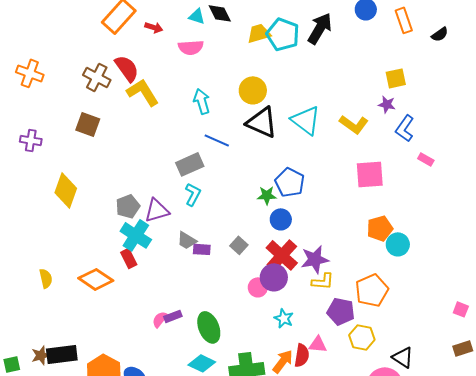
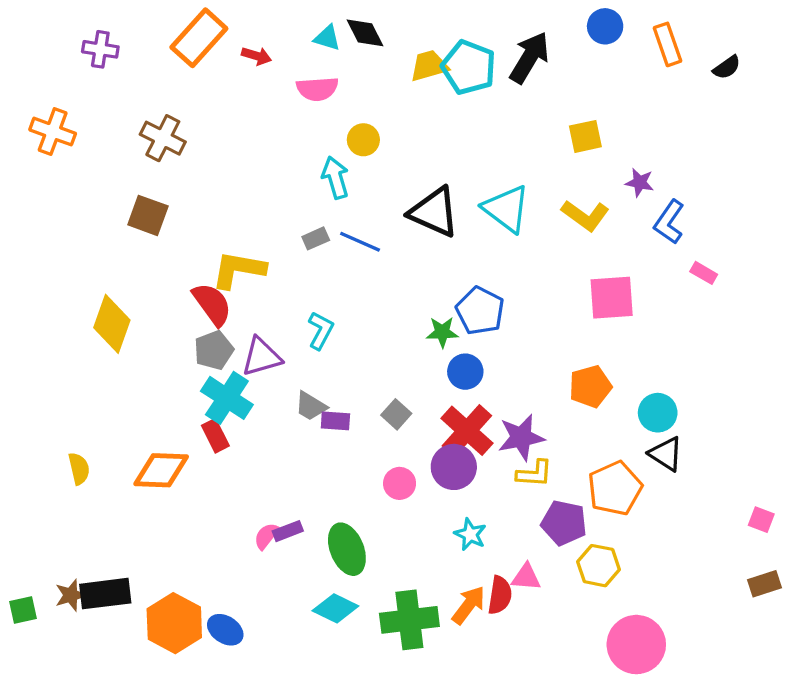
red semicircle: (127, 68) -> (212, 304), moved
yellow square: (396, 78) -> (585, 136), moved
yellow circle: (253, 90) -> (363, 140), moved, size x0.7
yellow L-shape: (143, 92) -> (238, 270), moved, turned -48
purple cross: (31, 140) -> (100, 49), moved
gray rectangle: (190, 164) -> (316, 238), moved, size x0.6
orange pentagon: (380, 228) -> (590, 386), moved
orange diamond: (96, 279) -> (161, 470), turned -32
pink circle: (258, 287) -> (400, 483), moved
black triangle: (403, 357) -> (666, 454), moved

